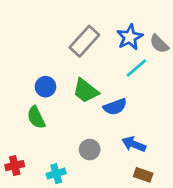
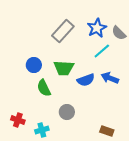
green trapezoid: (86, 91) -> (64, 68), turned -35
green semicircle: (36, 117) -> (44, 88), moved
blue arrow: (134, 144) -> (110, 78), moved
red cross: (15, 166) -> (18, 120), moved, turned 32

